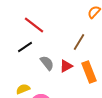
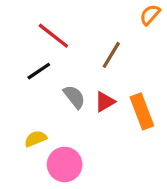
brown line: (79, 42) -> (111, 55), moved

